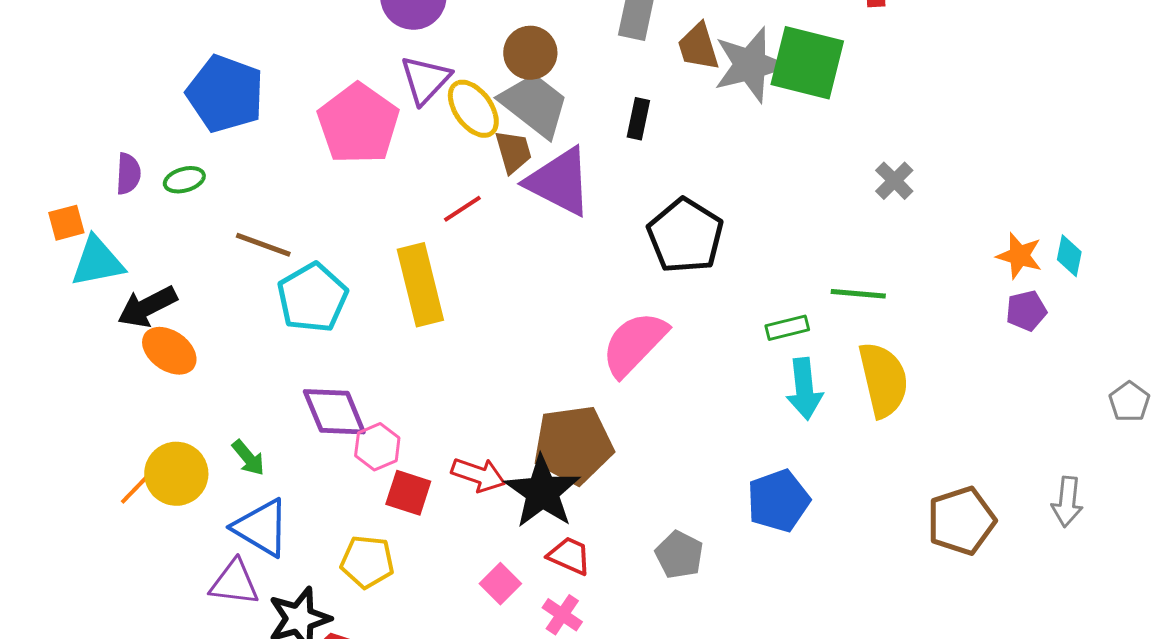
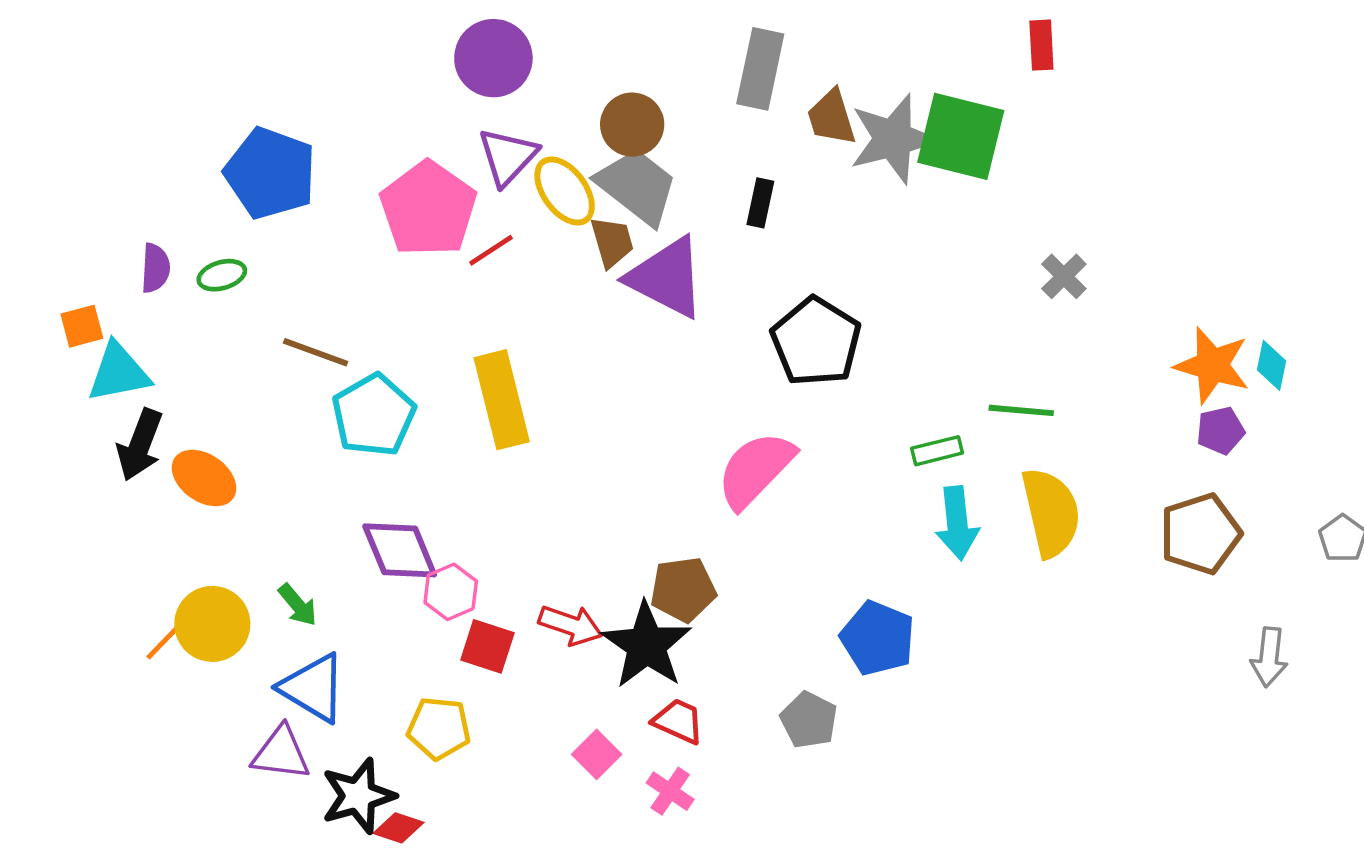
red line: (462, 209) -> (491, 250), moved
orange star: (1019, 256) -> (1212, 365), size x1.4
black arrow: (147, 307) -> (140, 445), moved, turned -42
brown pentagon: (573, 445) -> (683, 589), size x0.7
blue pentagon: (778, 501) -> (878, 638), moved, turned -30
brown pentagon: (961, 521) -> (1200, 534), moved

